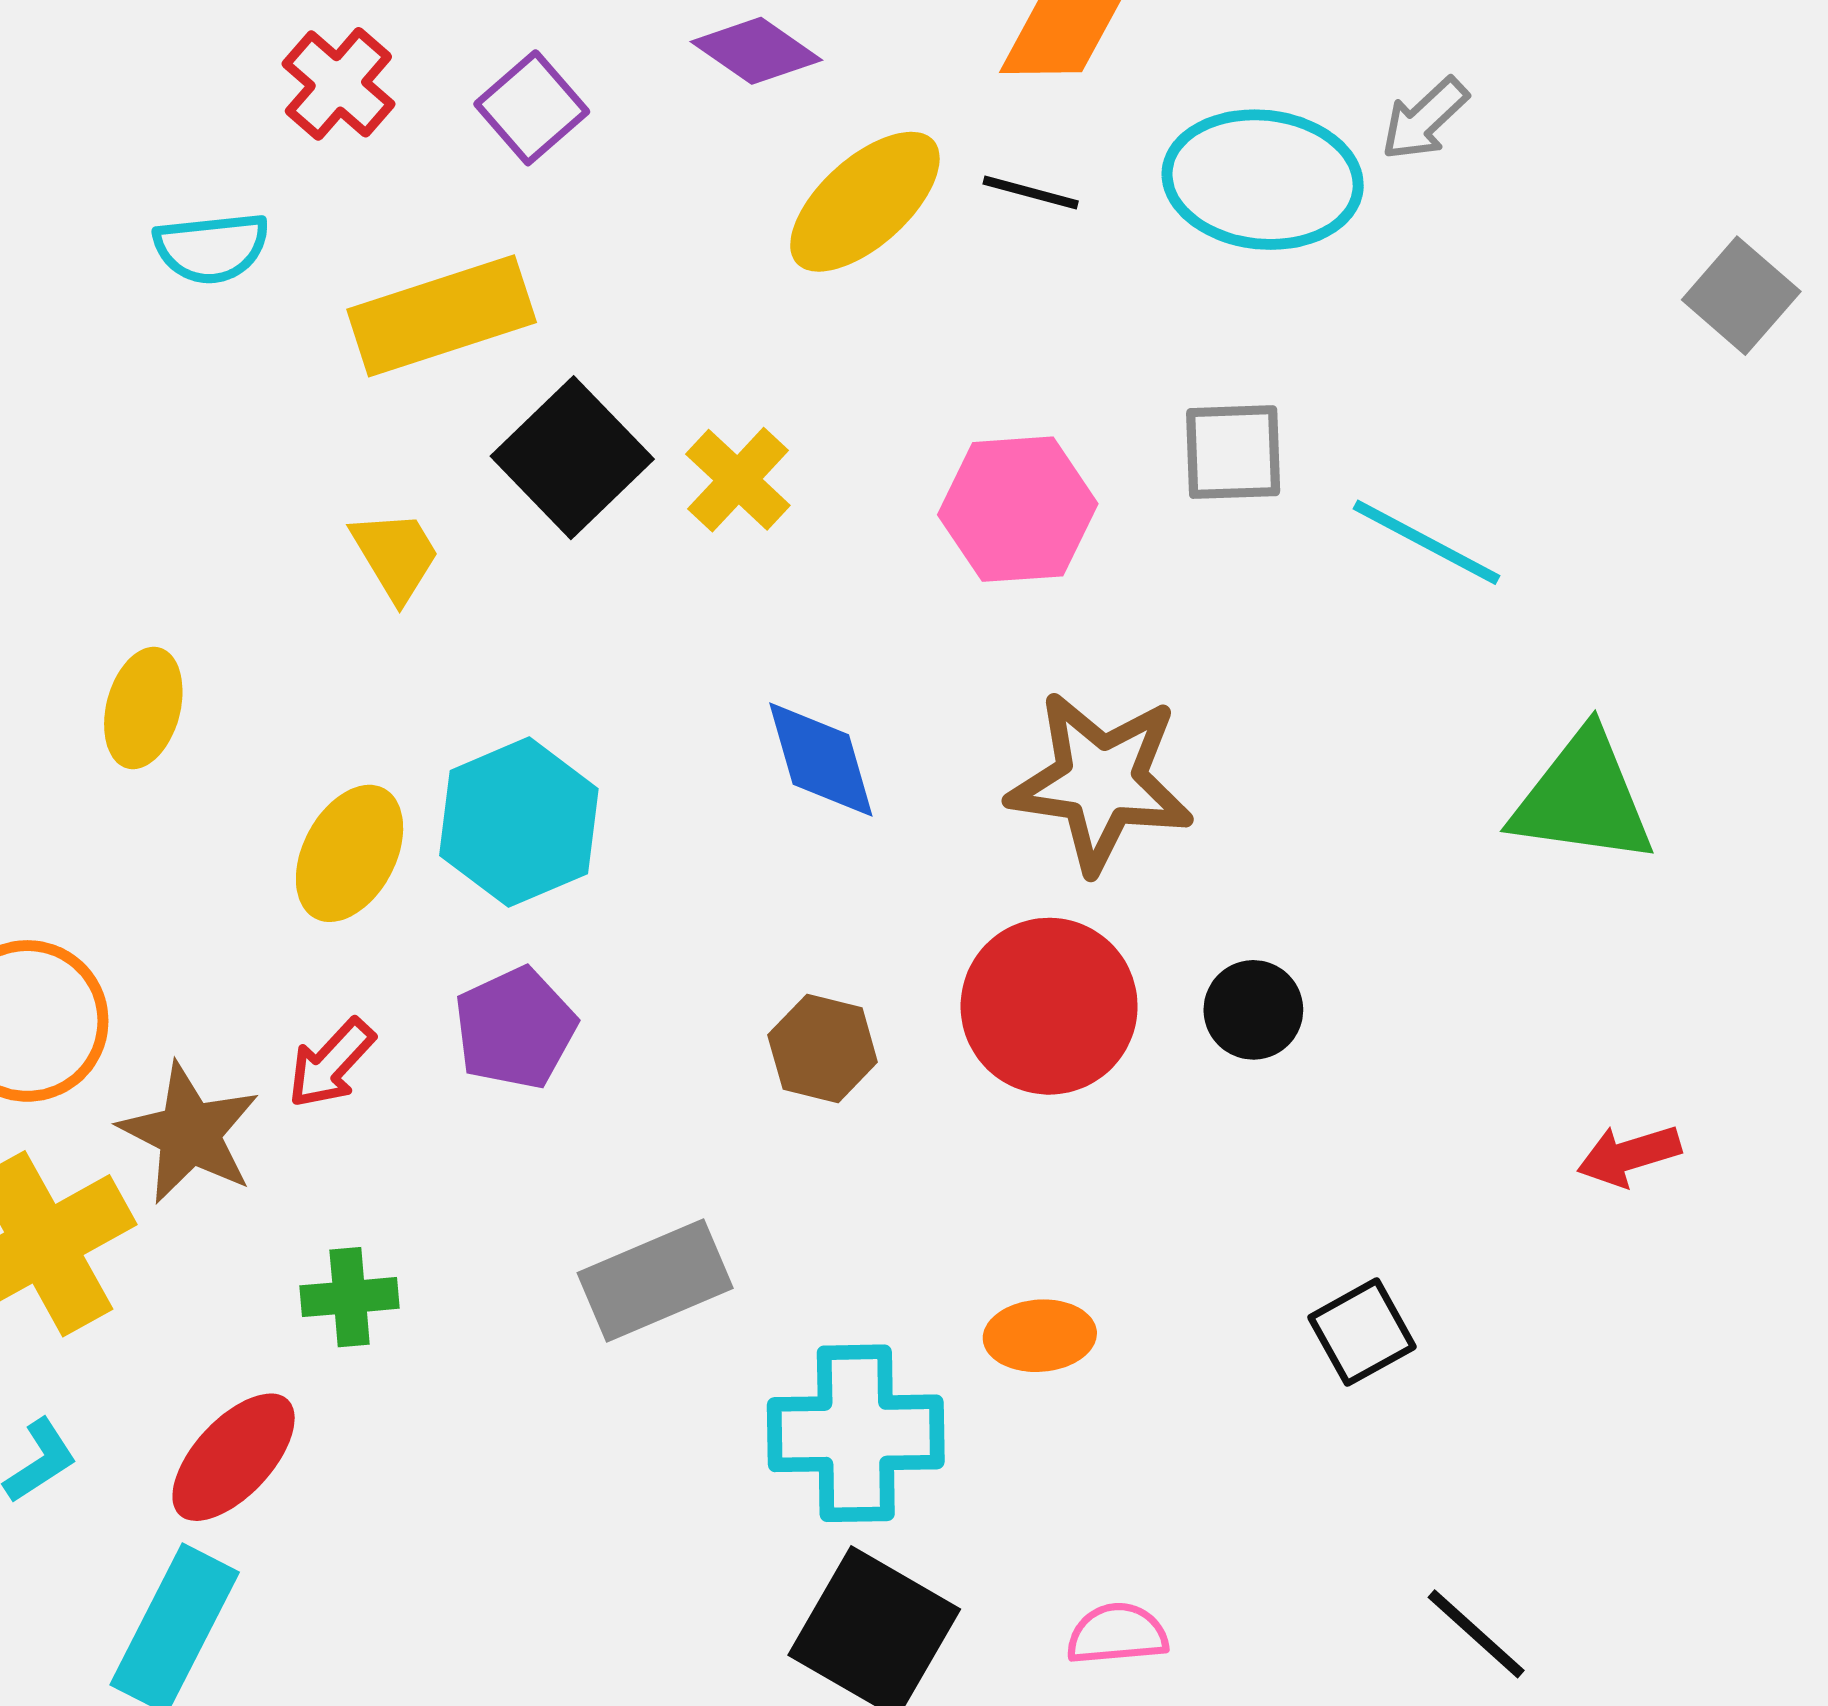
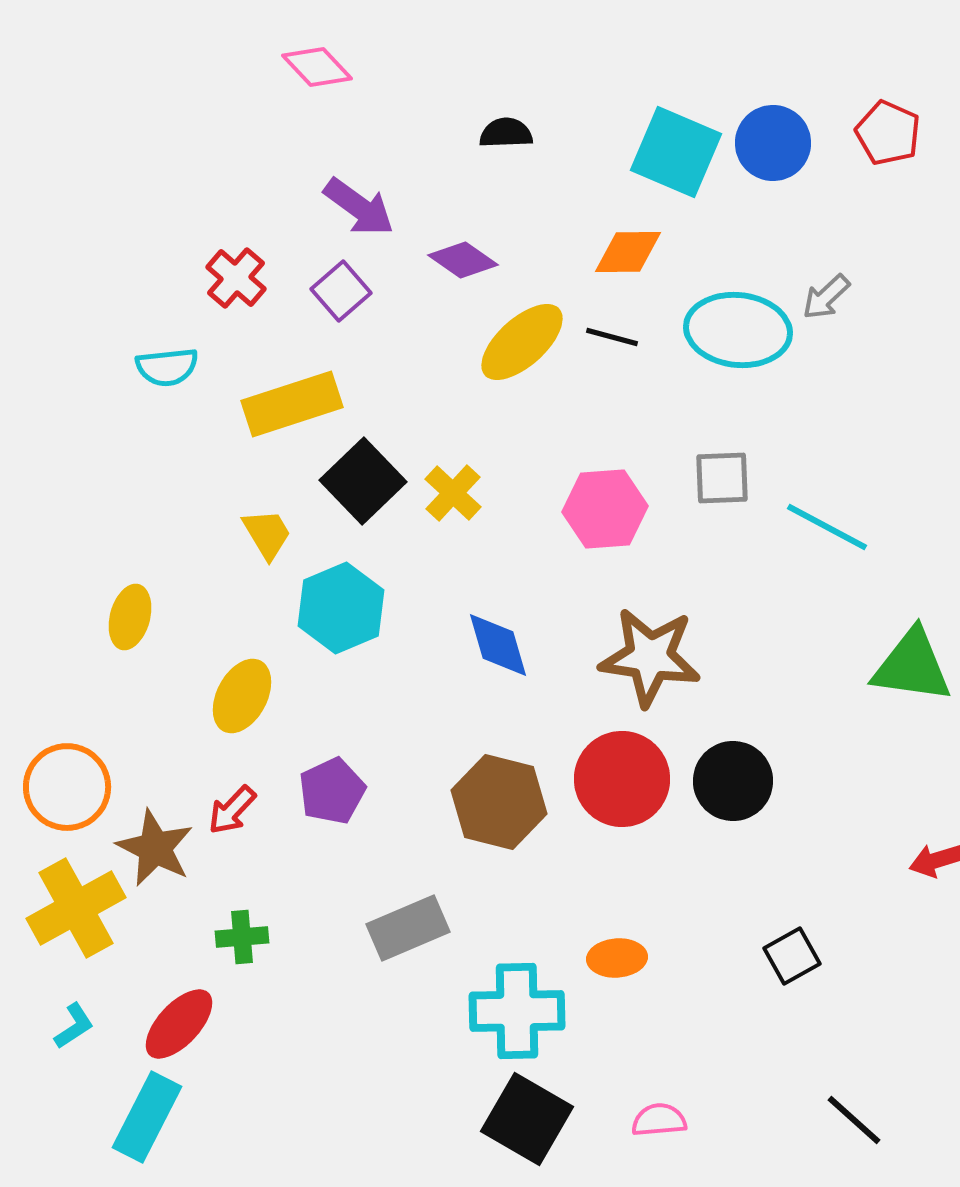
cyan hexagon: (519, 822) -> (341, 608), moved
black circle: (1253, 1010) -> (733, 781), size x1.5
brown hexagon: (823, 1049) -> (499, 802), size x1.6

